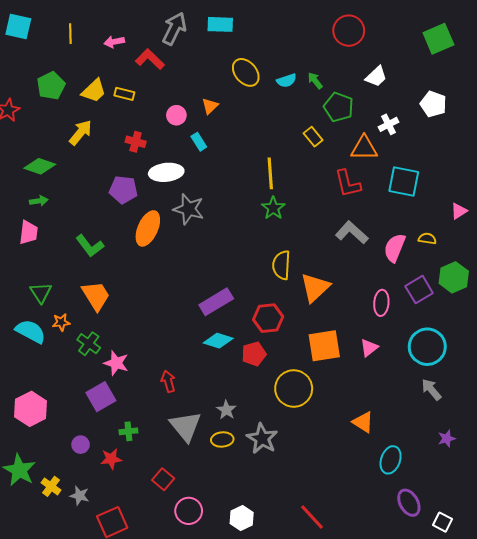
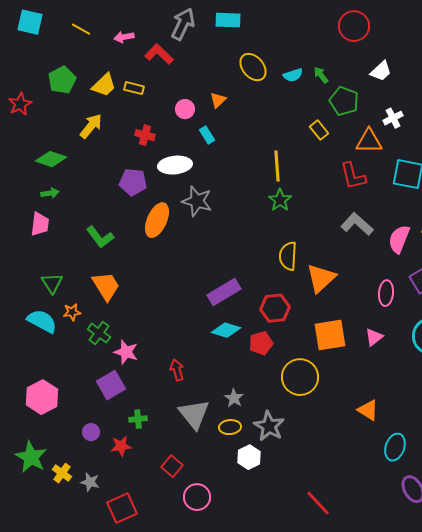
yellow line: (70, 34) -> (81, 29), turned -60
white hexagon: (242, 518) -> (249, 457), moved

